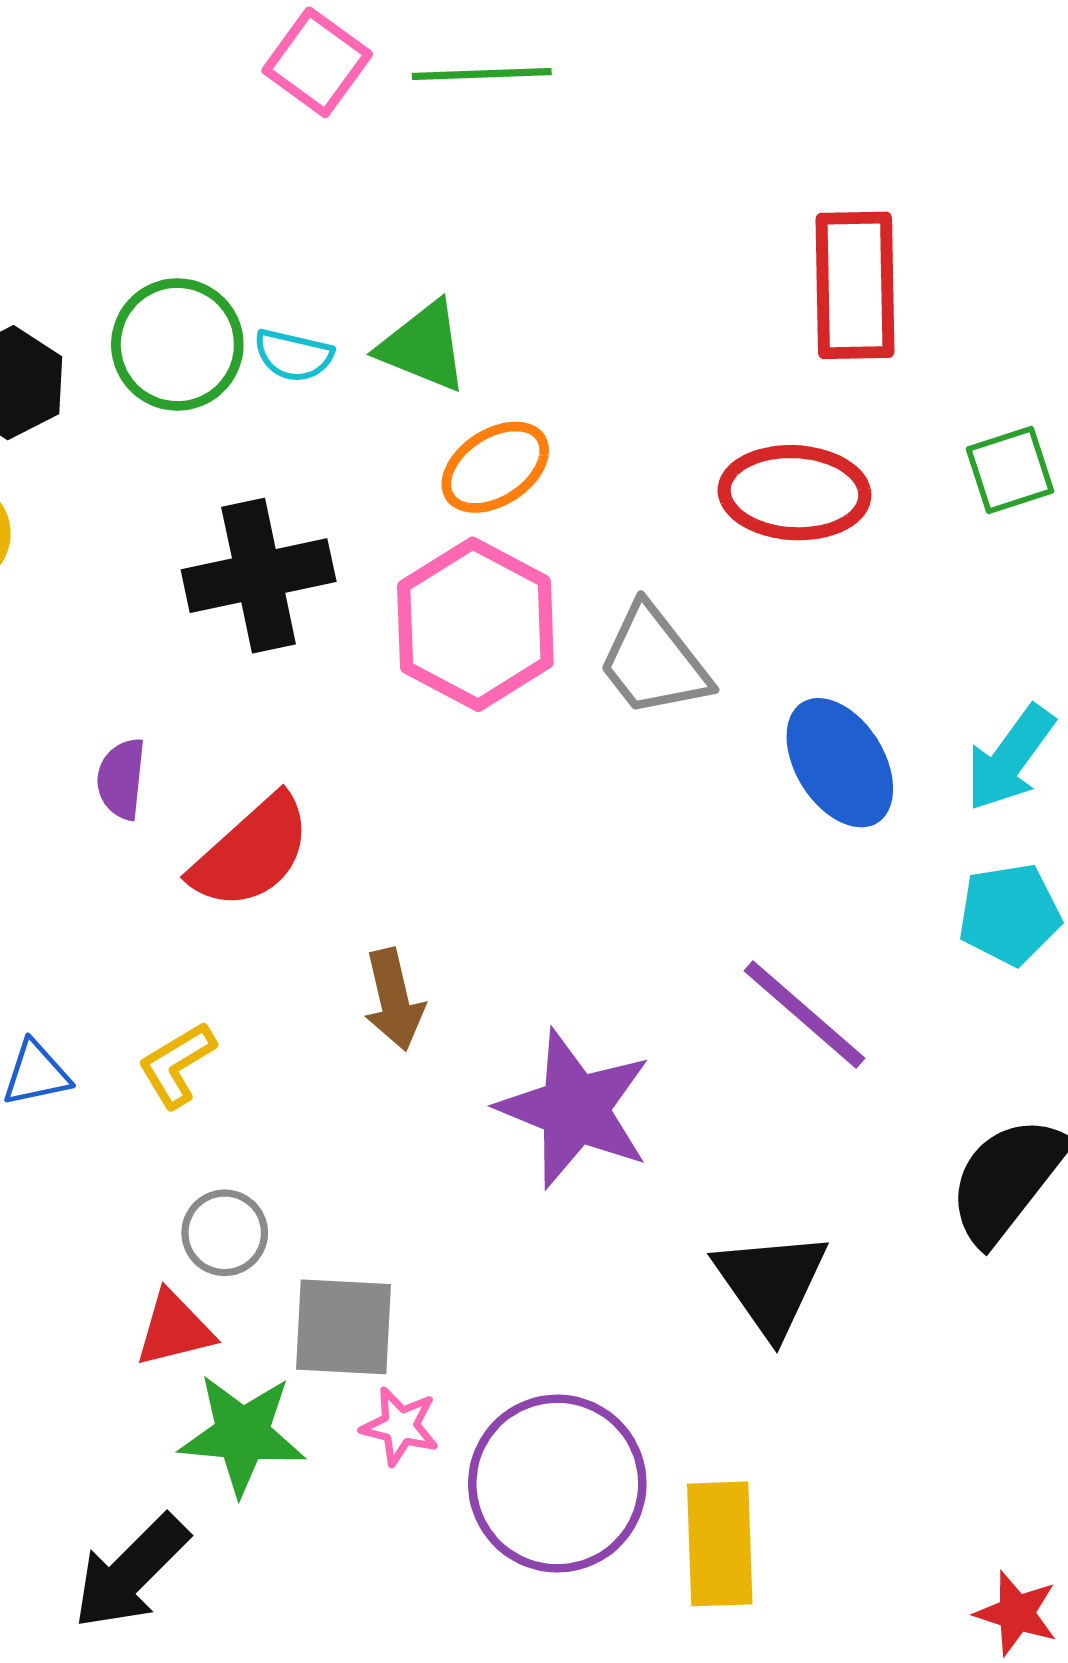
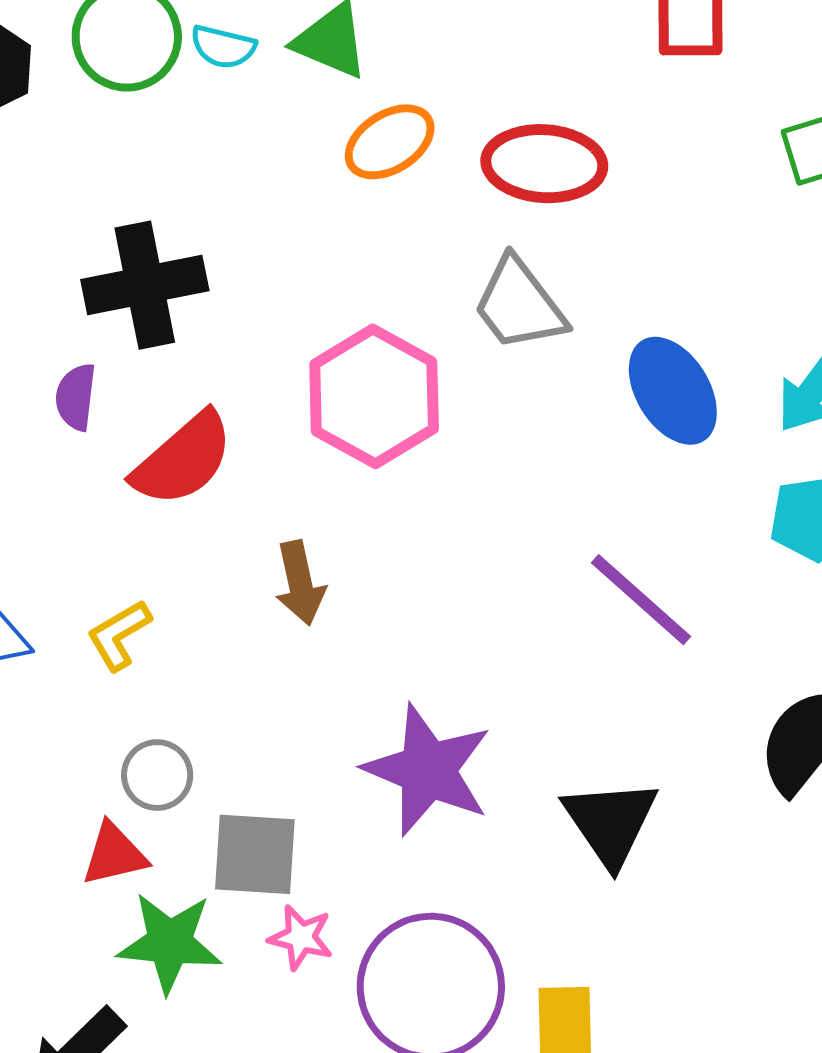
red ellipse: (794, 493) -> (544, 164), moved
black cross: (259, 576) -> (145, 285), moved
pink hexagon: (475, 624) -> (374, 396), moved
purple star: (575, 1109) -> (428, 770), moved

